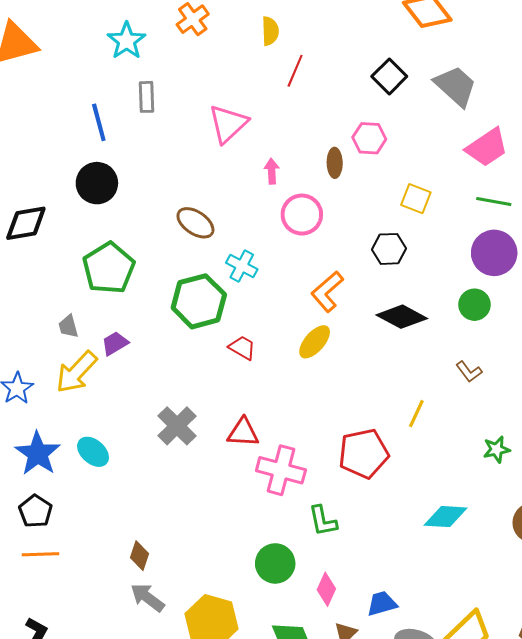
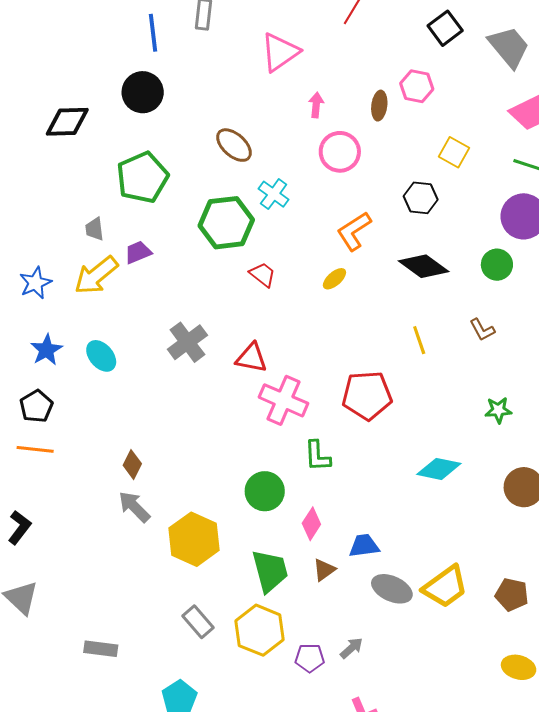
yellow ellipse: (315, 342) -> (334, 279), size x0.7
yellow line: (416, 414) -> (419, 340), moved, turned -52
blue star: (38, 454) -> (46, 350), size x0.7

